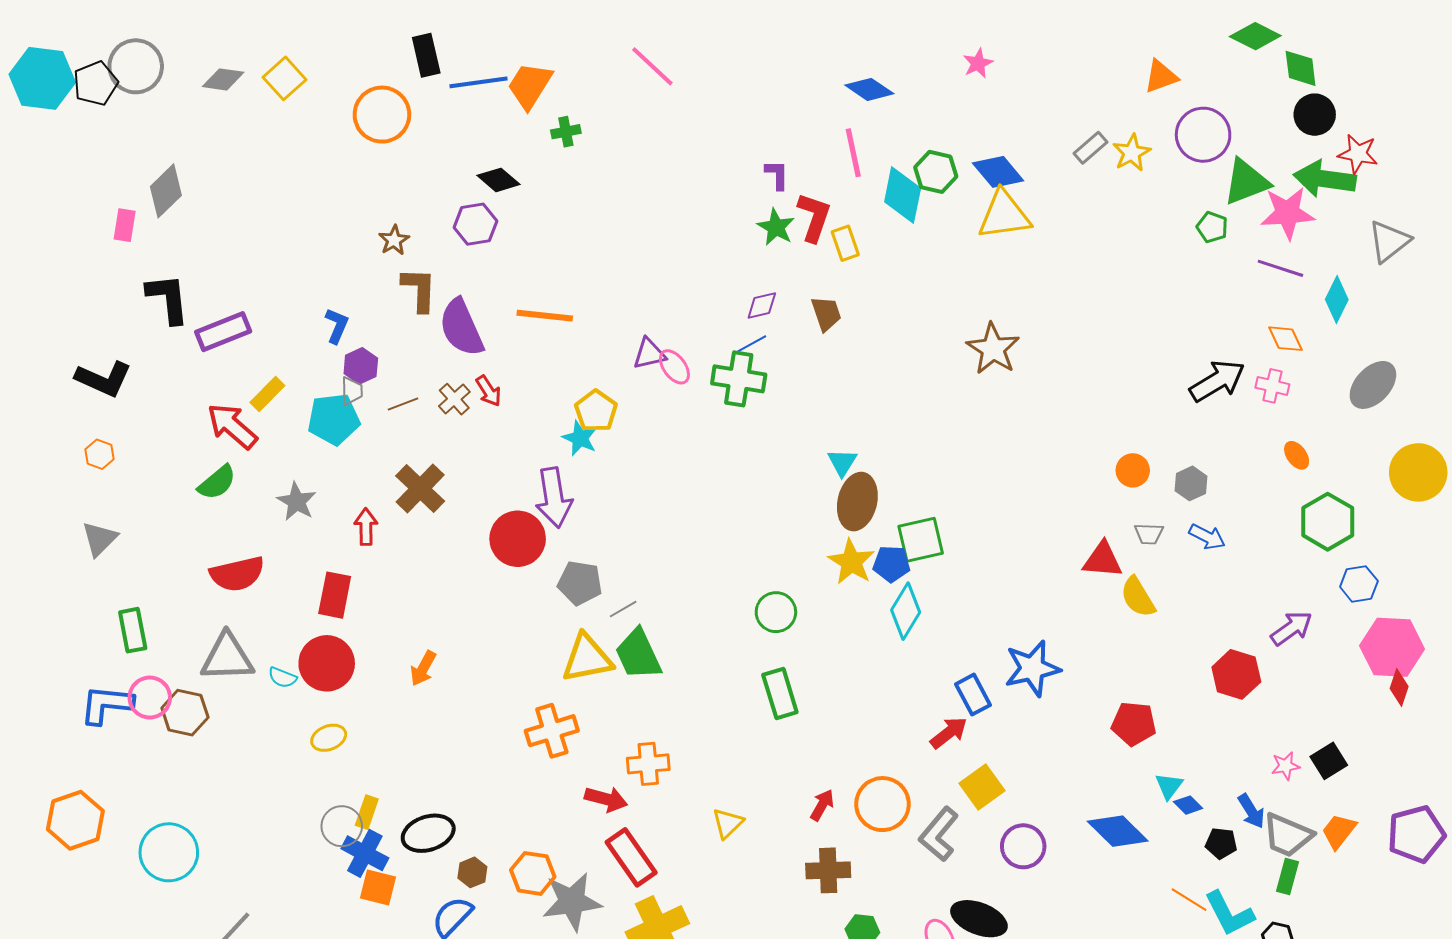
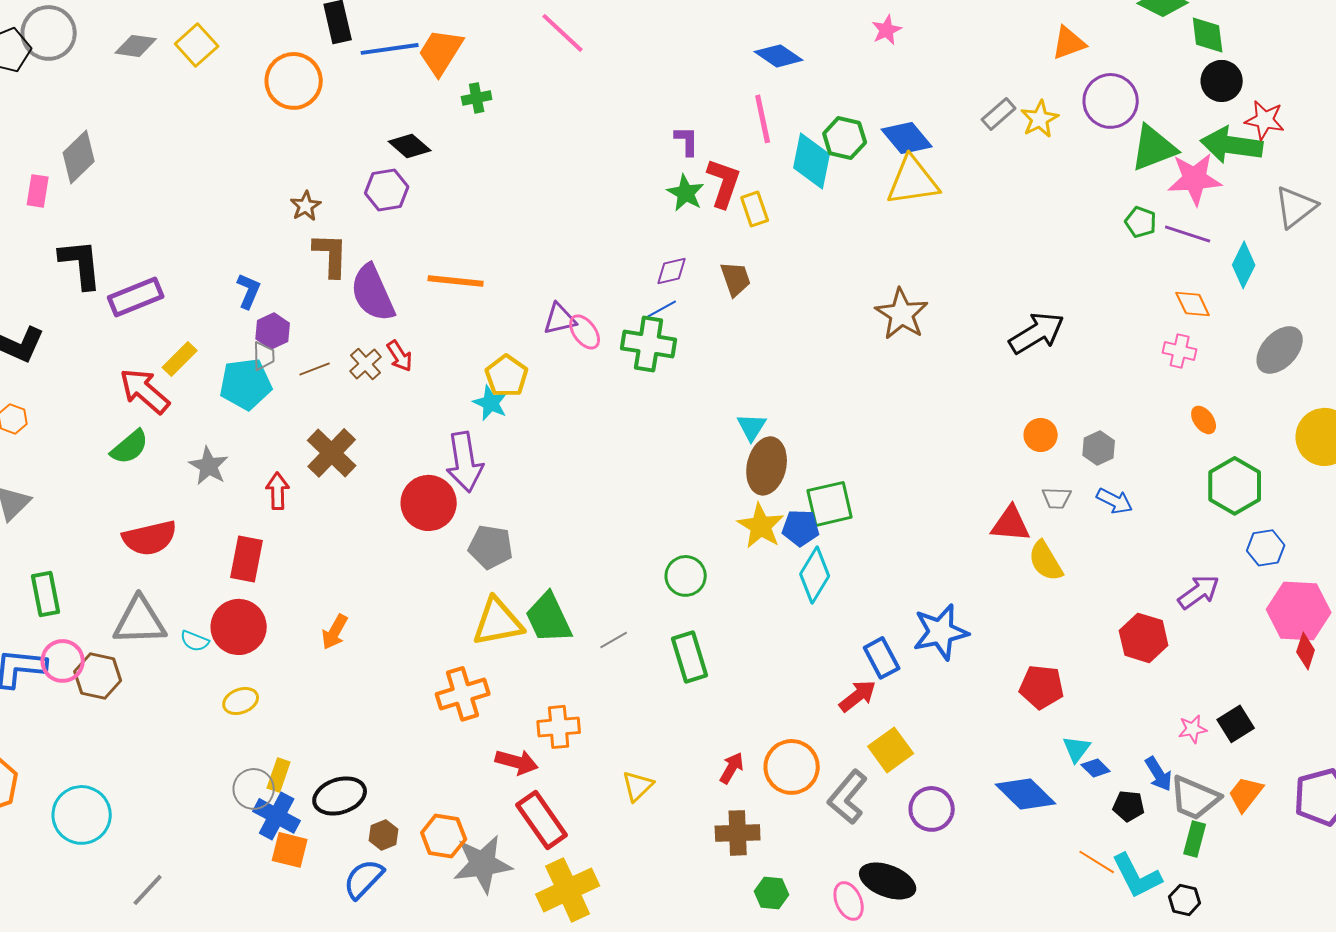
green pentagon: (1212, 227) -> (1141, 222), moved
black arrow: (1217, 381) -> (1037, 333), moved
gray line: (623, 609) -> (614, 640), moved

